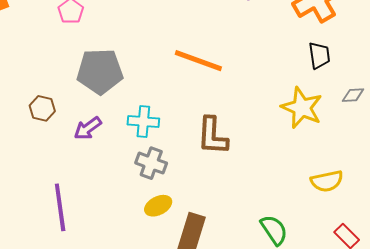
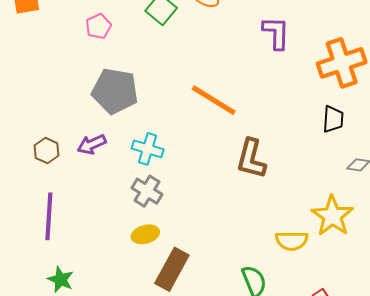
brown hexagon: (42, 108) -> (46, 151), moved
yellow star: (302, 108) -> (332, 216), moved
brown L-shape: (213, 136) -> (251, 159), moved
yellow semicircle: (327, 181) -> (292, 241), moved

